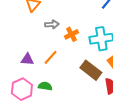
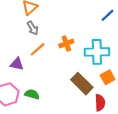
gray arrow: (52, 24) -> (33, 28), moved, turned 56
orange line: (50, 57) -> (38, 49), moved

